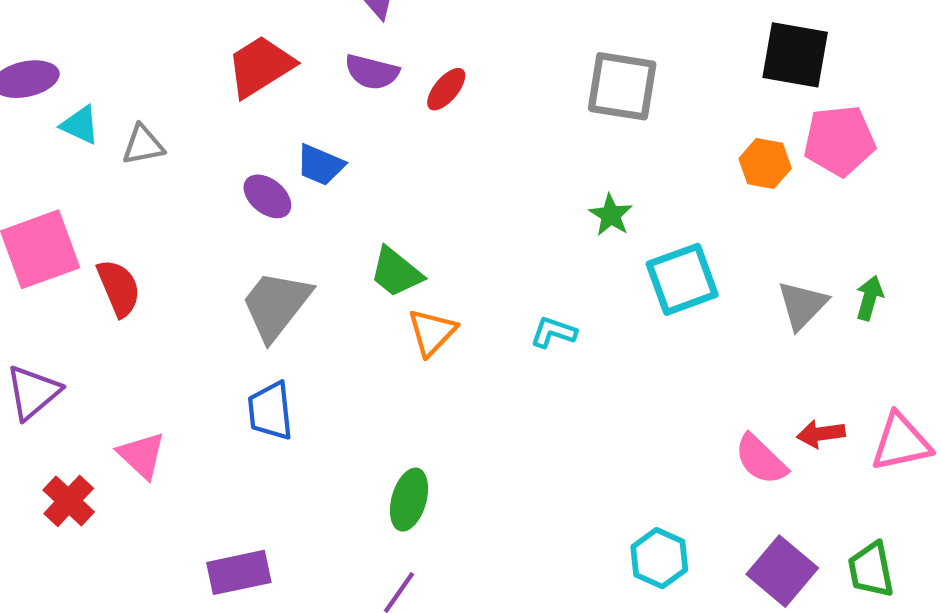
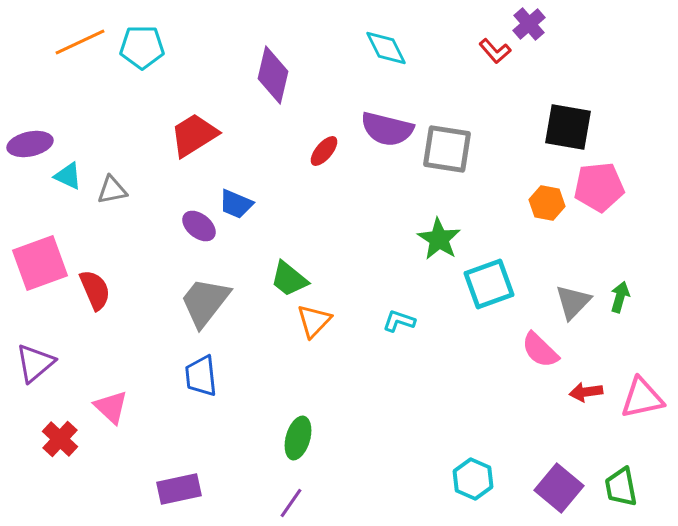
purple semicircle: (372, 72) -> (387, 129), moved, size x1.4
green star: (611, 215) -> (439, 239), size x1.4
pink semicircle: (761, 460) -> (540, 350), moved

